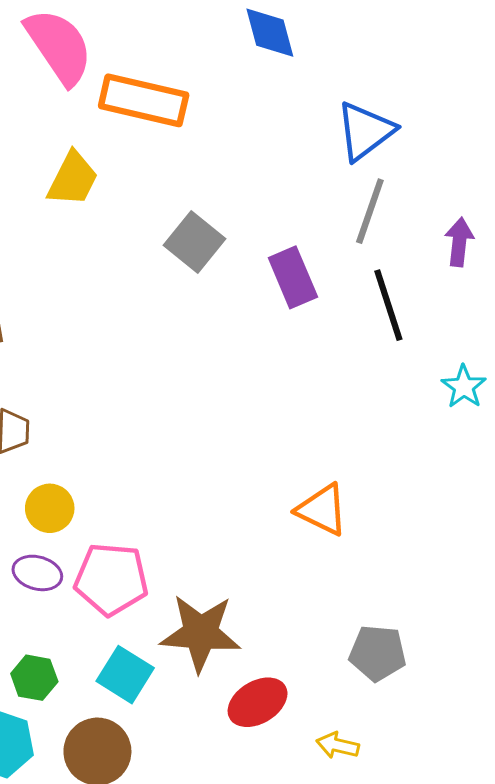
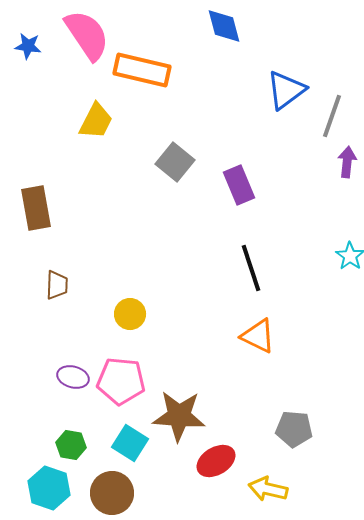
gray line: (370, 211) -> (332, 116), moved
black line: (388, 305) -> (251, 268), moved
yellow circle: (50, 508) -> (130, 314), moved
yellow arrow: (338, 745) -> (268, 489), size x1.4

